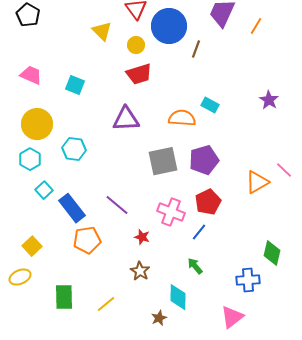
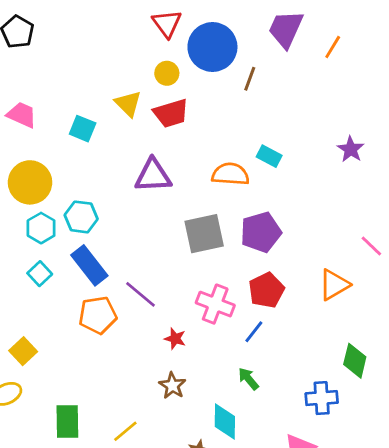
yellow triangle: (102, 31) -> (128, 104), moved
cyan hexagon: (30, 159) -> (41, 228), moved
orange triangle: (257, 182) -> (334, 285), moved
blue rectangle: (72, 208) -> (89, 265), moved
orange pentagon: (87, 240) -> (98, 315), moved

